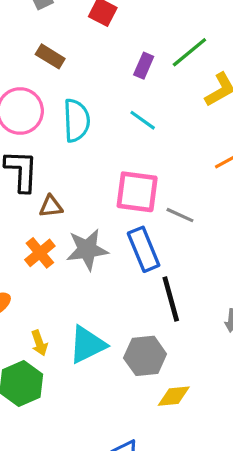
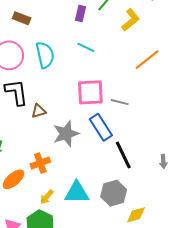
orange cross: (40, 253) -> (40, 163), moved, turned 30
yellow arrow: (39, 343) -> (47, 197), turned 70
cyan triangle: (87, 345) -> (77, 193), turned 36

